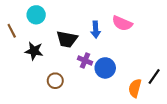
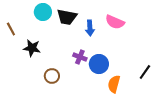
cyan circle: (36, 15) -> (43, 12), moved
black trapezoid: (67, 39) -> (67, 17), moved
orange semicircle: (135, 88) -> (114, 84), moved

